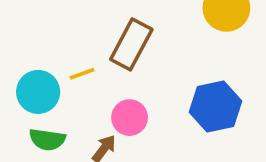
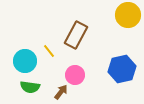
yellow line: (82, 74) -> (49, 51), turned 72

